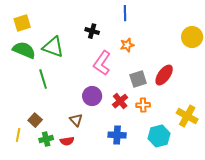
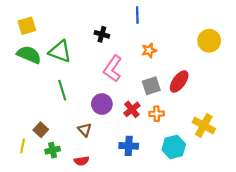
orange star: (127, 45) -> (149, 50), moved
green line: (43, 79) -> (62, 90), moved
red semicircle: (67, 141) -> (82, 161), moved

